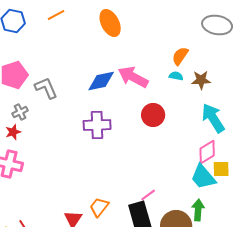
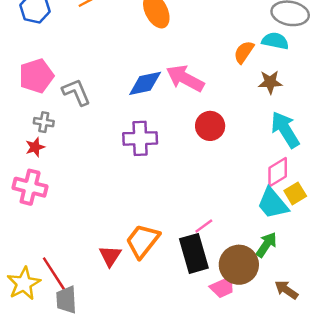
cyan semicircle: (176, 76) -> (275, 41), moved, size x1.5
gray cross: (20, 112) -> (44, 122), turned 35
yellow square: (221, 169) -> (295, 193), turned -30
orange trapezoid: (99, 207) -> (143, 241), size x1.4
green arrow: (198, 210) -> (266, 245), turned 30

